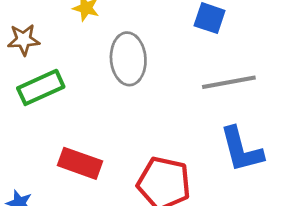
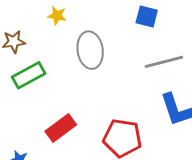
red rectangle: (80, 163) -> (61, 128), turned -52

